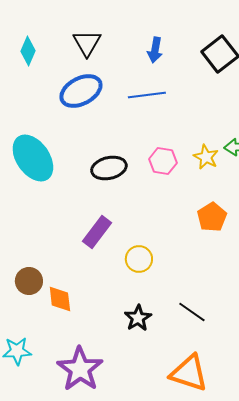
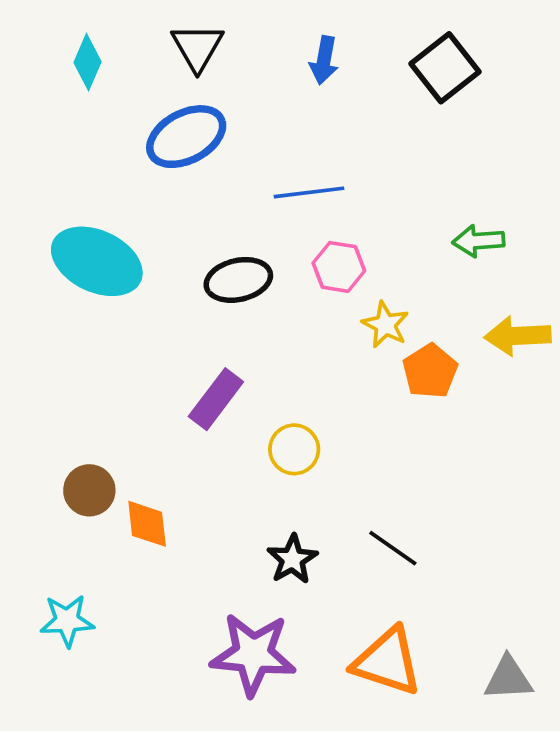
blue line: (147, 95) -> (309, 192), moved
yellow star: (206, 157) -> (385, 325), moved
cyan ellipse: (33, 158) -> (97, 261), turned -30
purple star: (80, 369) -> (253, 654), moved, turned -30

